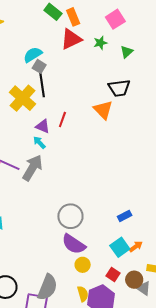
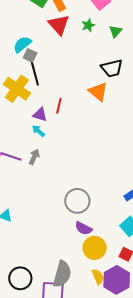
red triangle: (71, 39) -> (59, 25), turned -40
gray arrow: (32, 168) -> (34, 157), size x0.6
purple semicircle: (74, 244) -> (84, 228), size x0.7
yellow circle: (83, 265) -> (95, 248), size x1.5

